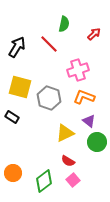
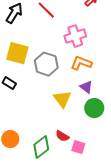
yellow triangle: (65, 133) -> (62, 99), turned -42
red semicircle: (68, 161) -> (62, 136), moved
pink square: (73, 180) -> (78, 147), moved, turned -32

